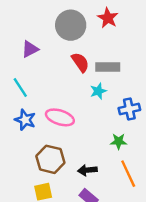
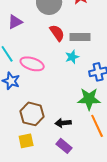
pink ellipse: (60, 117) -> (32, 64), moved
green star: (119, 141) -> (89, 99), size x1.6

